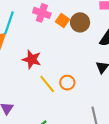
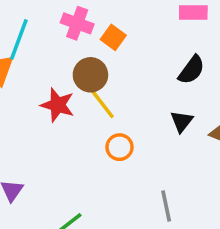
brown circle: (80, 22) -> (90, 75), moved
yellow line: (47, 84) -> (102, 103), moved

